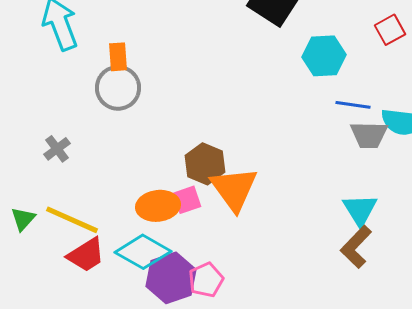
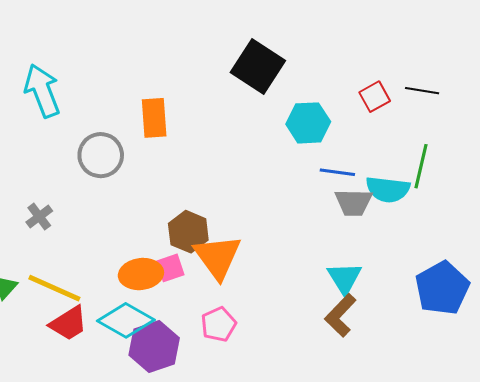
orange rectangle: (118, 57) -> (154, 118), moved, size x1.4
pink pentagon: (206, 280) -> (219, 324), moved

